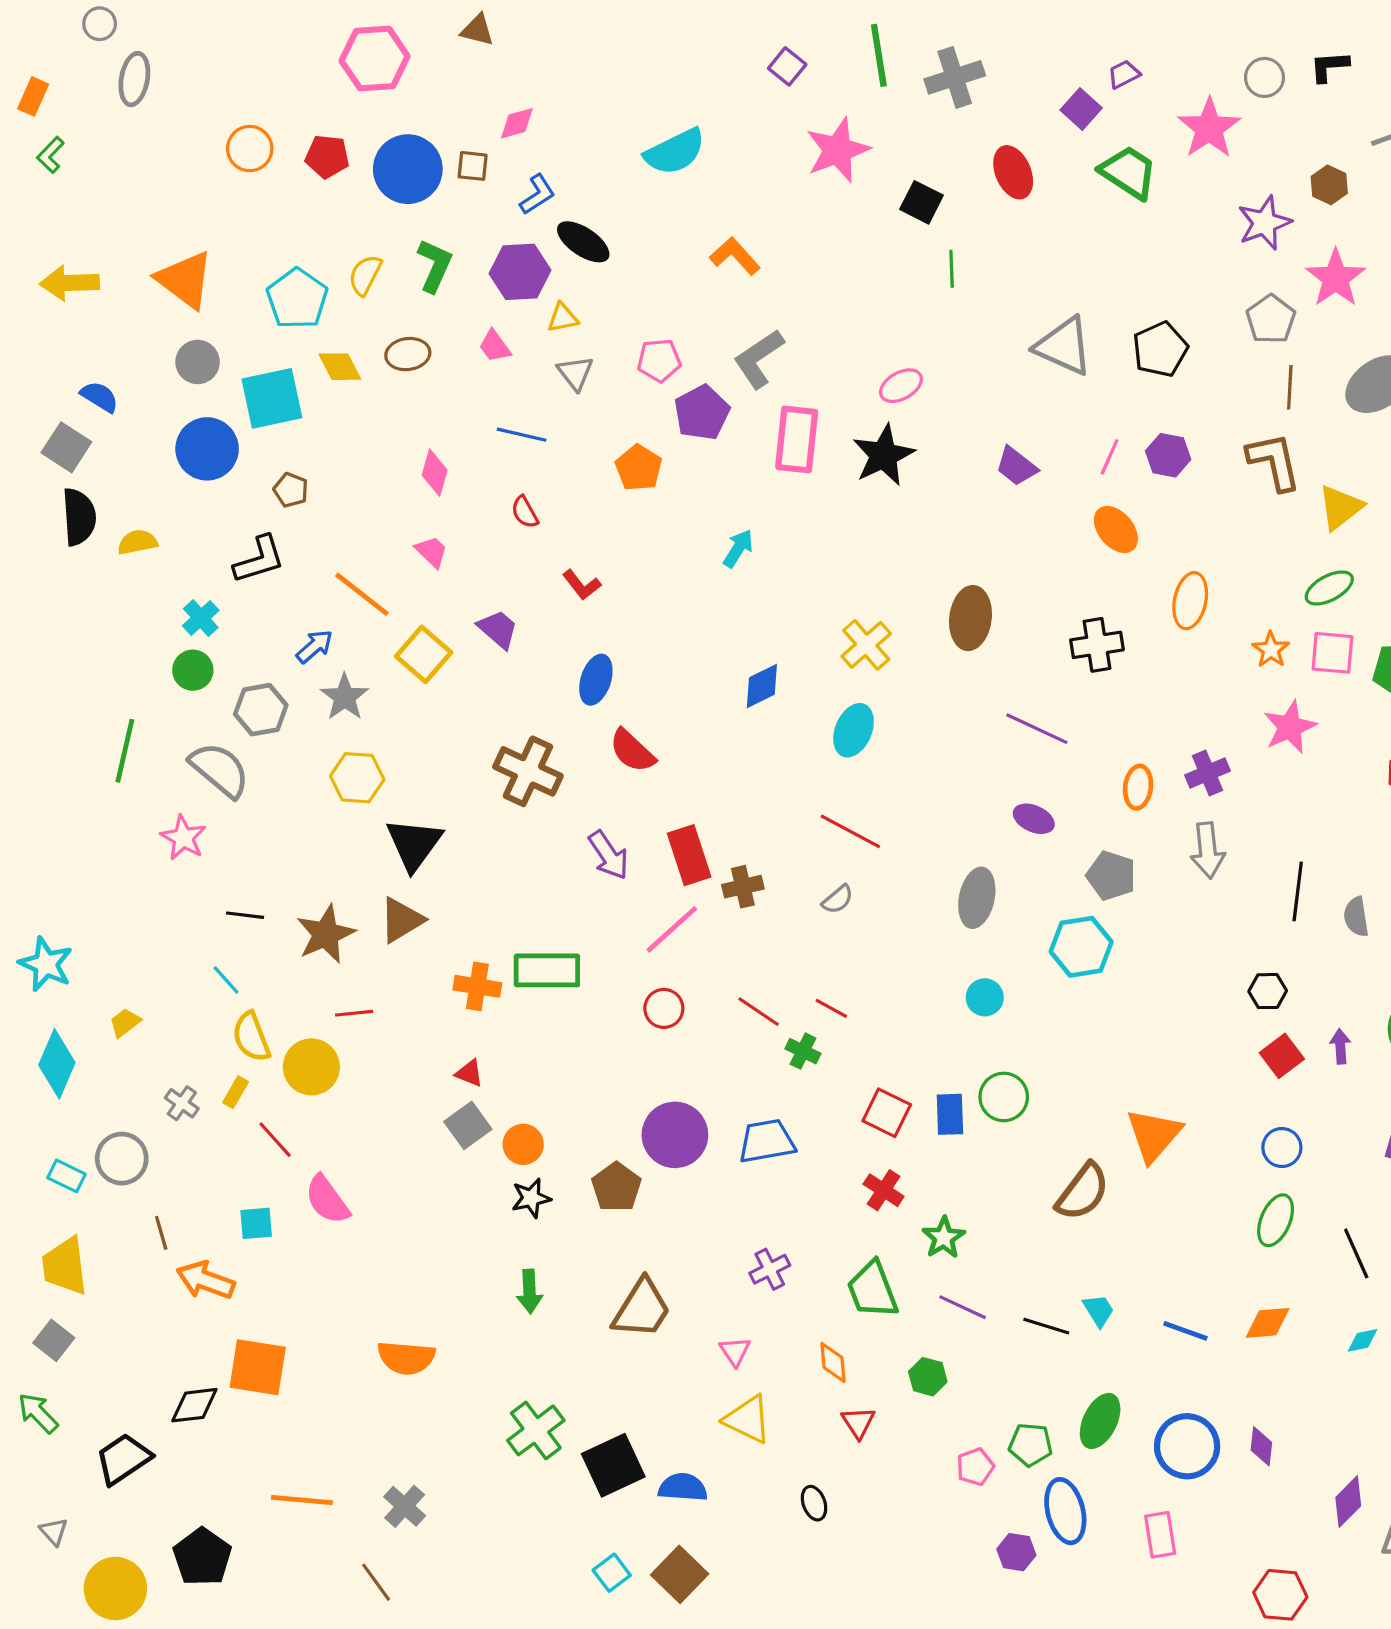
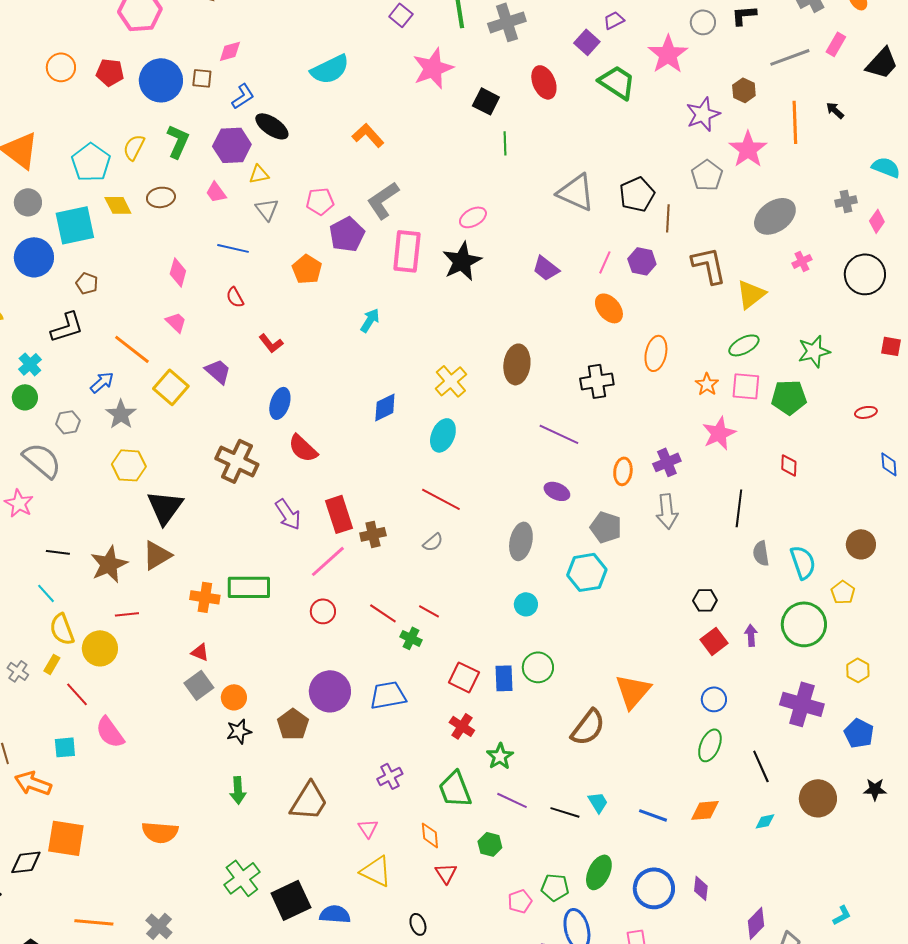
brown line: (1290, 387) -> (668, 218), moved
gray hexagon: (261, 710) -> (68, 422), size x0.7
black line: (1298, 891) -> (739, 508), moved

